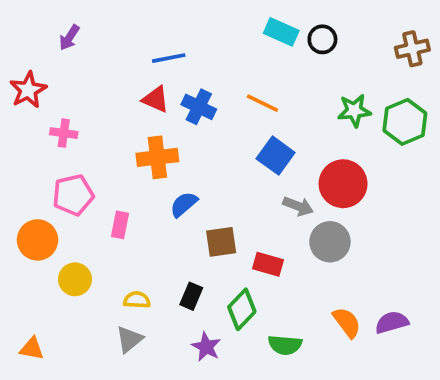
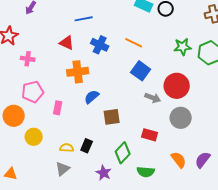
red triangle: (156, 99) -> (67, 43), moved
gray circle: (330, 242) -> (181, 118), moved
red rectangle: (268, 264) -> (150, 135), moved
black rectangle: (191, 296) -> (87, 146), moved
purple semicircle: (392, 322) -> (203, 160), turned -36

